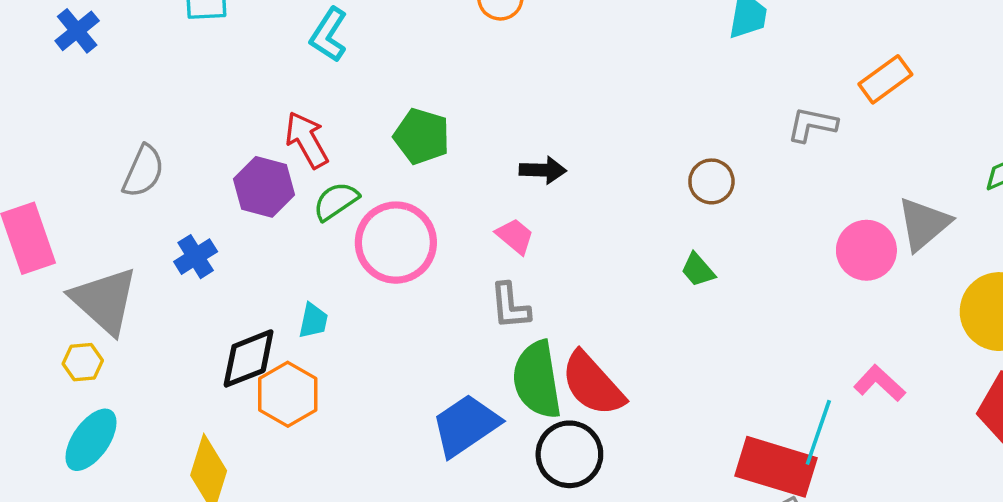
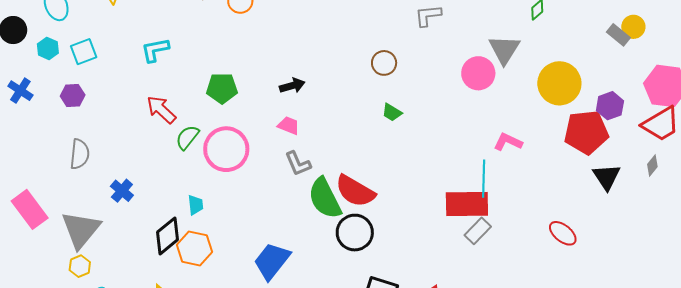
cyan L-shape: (329, 35) -> (155, 50), turned 64
purple hexagon: (264, 187) -> (73, 96), moved, size x0.7
gray triangle: (104, 301) -> (81, 230), turned 45
blue trapezoid: (466, 425) -> (272, 261), moved

